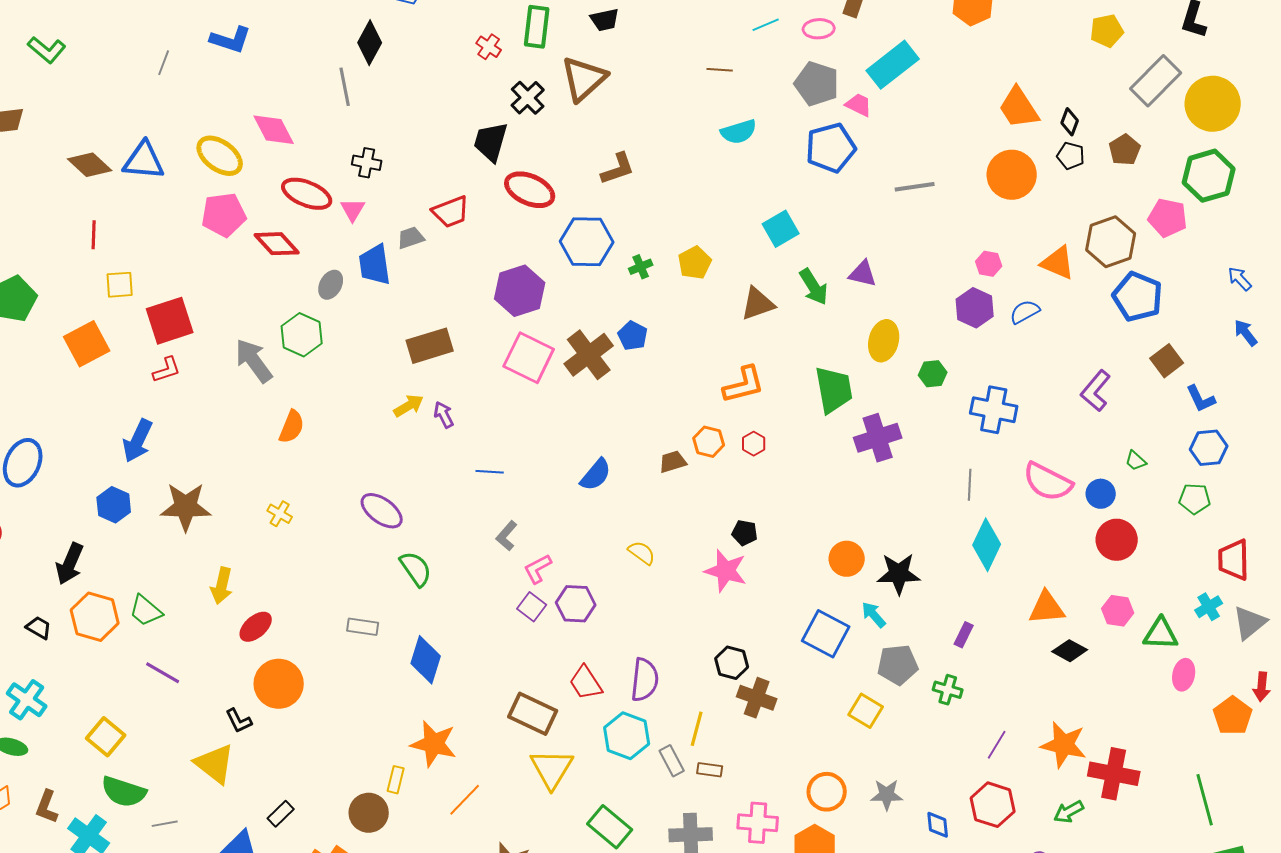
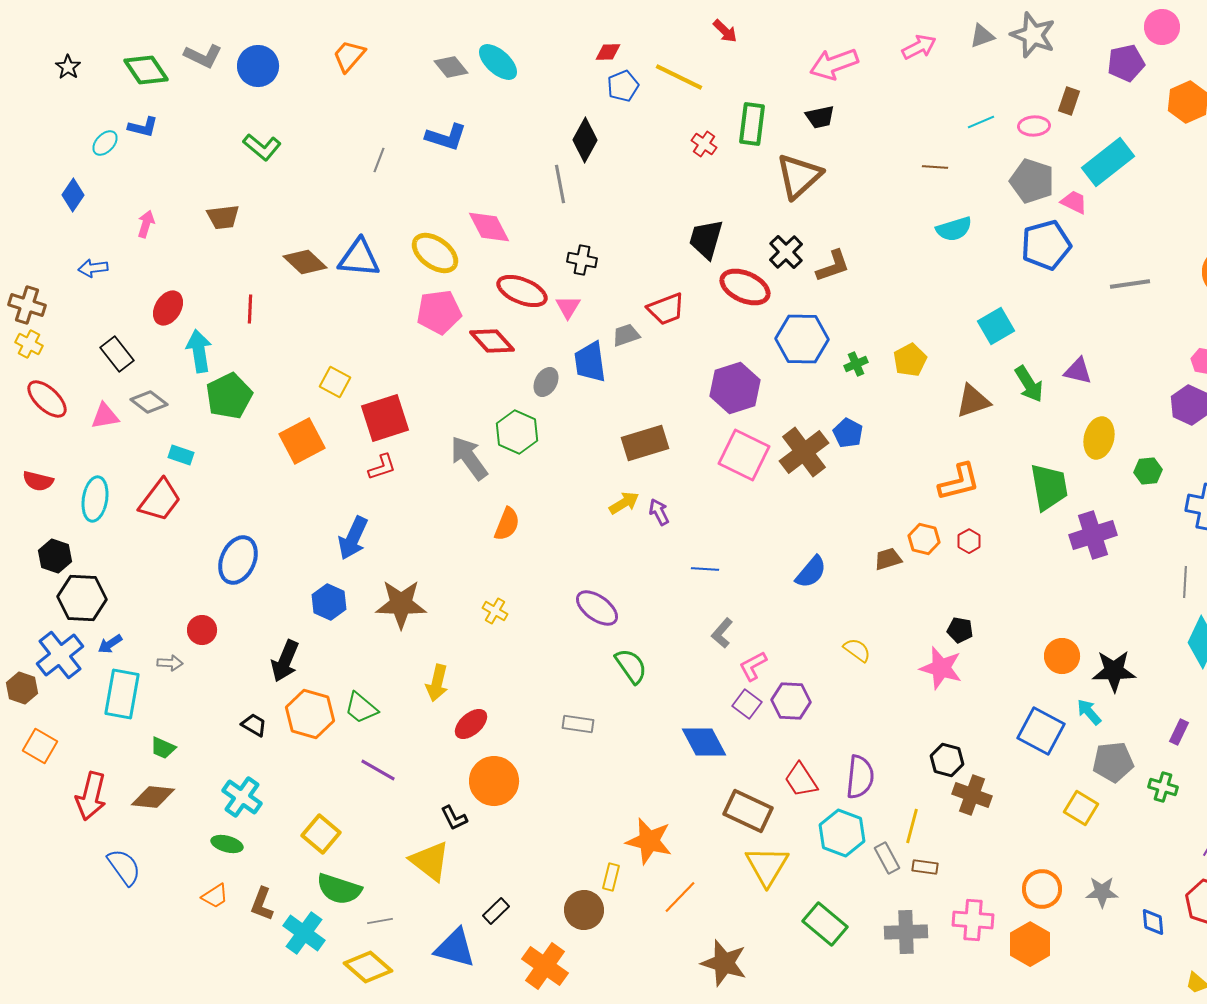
black cross: (528, 98) -> (786, 252), moved
red line: (94, 235) -> (250, 309), moved
yellow square: (120, 285) -> (335, 382), turned 32
blue diamond: (426, 660) -> (704, 742), moved, turned -45

